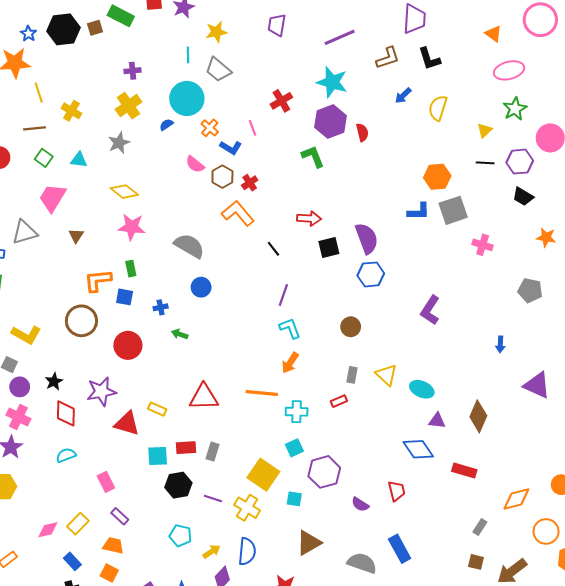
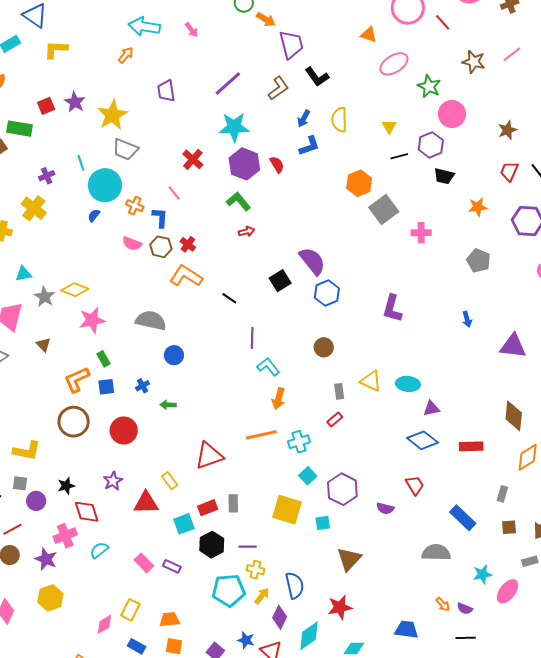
yellow star: (216, 32) -> (112, 115), size x1.4
cyan line: (188, 55) -> (81, 163), moved
yellow cross: (128, 106) -> (34, 208), moved
green star: (515, 109) -> (429, 86), moved
gray star: (119, 143) -> (45, 297), moved
blue L-shape: (231, 148) -> (160, 218), turned -100
blue L-shape: (419, 212) -> (309, 146), moved
red arrow: (309, 218) -> (247, 231), moved, size x0.7
gray pentagon: (530, 290) -> (479, 261), turned 30
black star: (54, 381) -> (66, 486), turned 30
purple star: (101, 392) -> (113, 481), size x0.7
yellow rectangle: (157, 409) -> (170, 481), turned 48
brown diamond: (478, 416) -> (514, 416), moved
pink cross: (18, 417) -> (65, 536), moved, turned -30
yellow cross: (247, 508) -> (255, 570), moved, size x0.7
purple rectangle: (120, 516) -> (172, 566), moved
cyan pentagon: (180, 535) -> (229, 590), size x1.5
blue rectangle: (400, 549) -> (463, 518), moved
gray semicircle: (362, 563) -> (436, 553), moved

